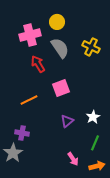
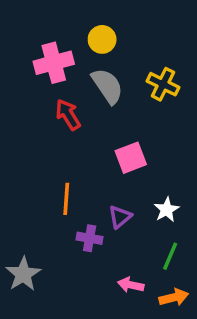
pink square: (61, 88) -> (131, 158), moved
orange line: (29, 100) -> (66, 199), moved, turned -60
purple cross: (22, 133) -> (90, 238), moved
pink arrow: (73, 159) -> (131, 285), turned 136

